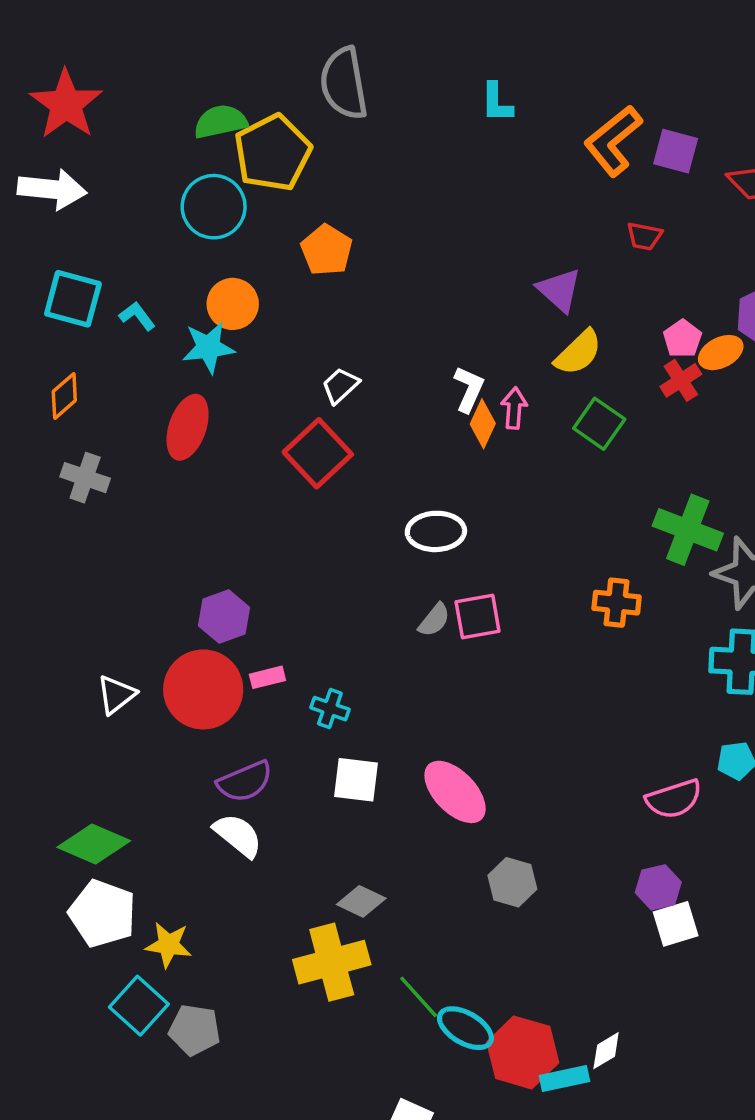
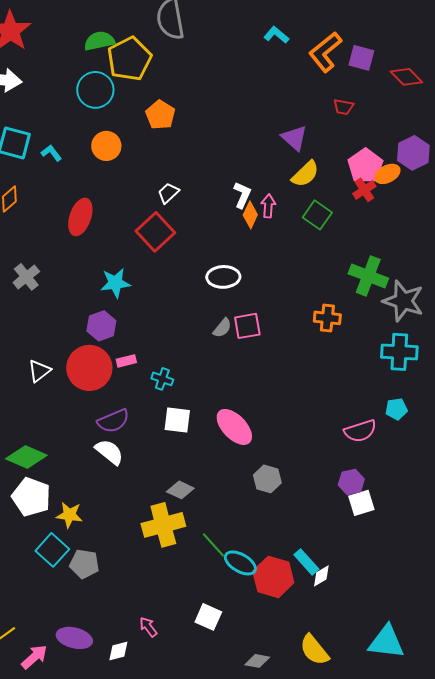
cyan L-shape: (497, 102) -> (276, 35), moved, turned 130
pink pentagon: (683, 339) -> (365, 166), size x1.6
cyan star: (208, 347) -> (115, 283), moved
gray cross: (85, 478) -> (26, 277), moved, turned 32
cyan rectangle: (564, 1078) -> (306, 562), moved, turned 60

